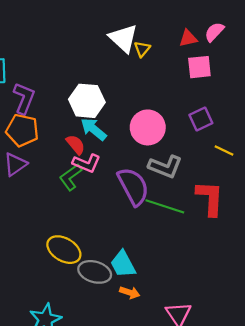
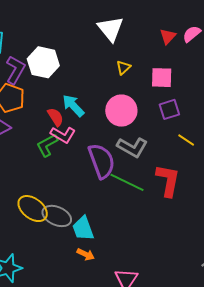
red triangle: (188, 38) -> (168, 36), turned -42
yellow triangle: (142, 49) -> (123, 67), moved
pink square: (199, 67) -> (162, 78), moved
white hexagon: (87, 101) -> (43, 62), moved
gray ellipse: (95, 272) -> (57, 216), moved

